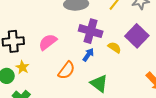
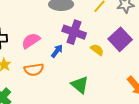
blue arrow: (88, 55) -> (57, 51), moved
orange semicircle: (66, 70) -> (34, 70), moved, turned 42

